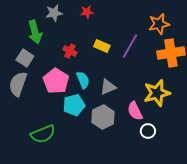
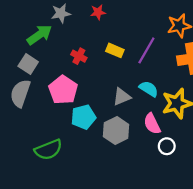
green arrow: (35, 32) -> (39, 35), turned -110
cyan semicircle: (83, 80) -> (149, 89), moved, turned -36

